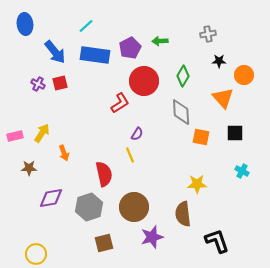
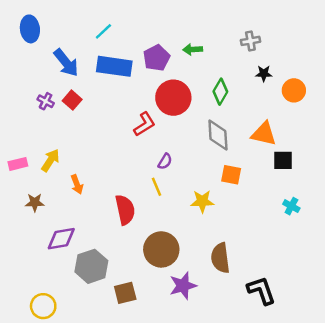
red square: (60, 83) -> (72, 100), turned -35
orange triangle: (223, 98) -> (264, 134), moved, turned -35
orange square: (201, 137) -> (231, 175), moved
yellow star: (197, 184) -> (202, 201), moved
gray hexagon: (89, 207) -> (91, 266), moved

